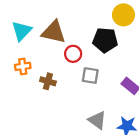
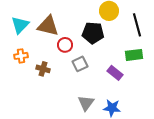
gray square: (90, 76) -> (80, 64), turned -35
gray triangle: (97, 120) -> (86, 103), turned 30

